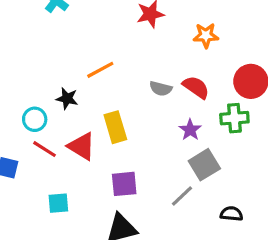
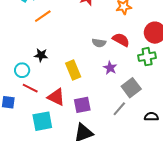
orange line: (100, 70) -> (43, 16), moved
purple star: (190, 130) -> (110, 68), moved
red triangle: (82, 146) -> (56, 97), moved
cyan square: (58, 203) -> (42, 121), size x1.5

